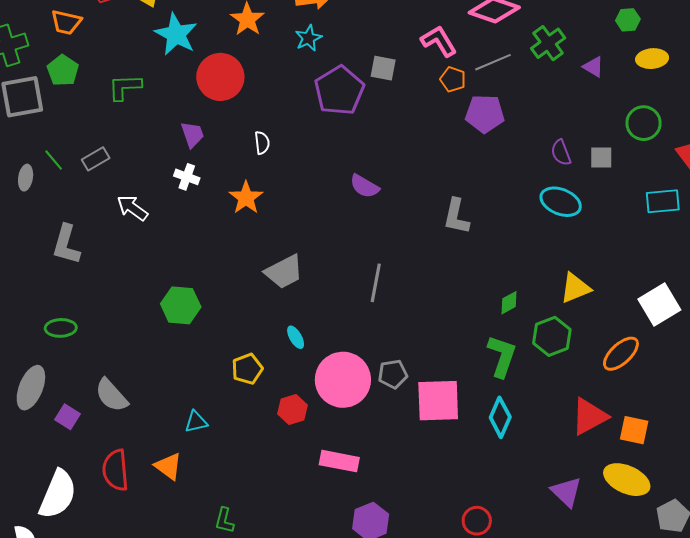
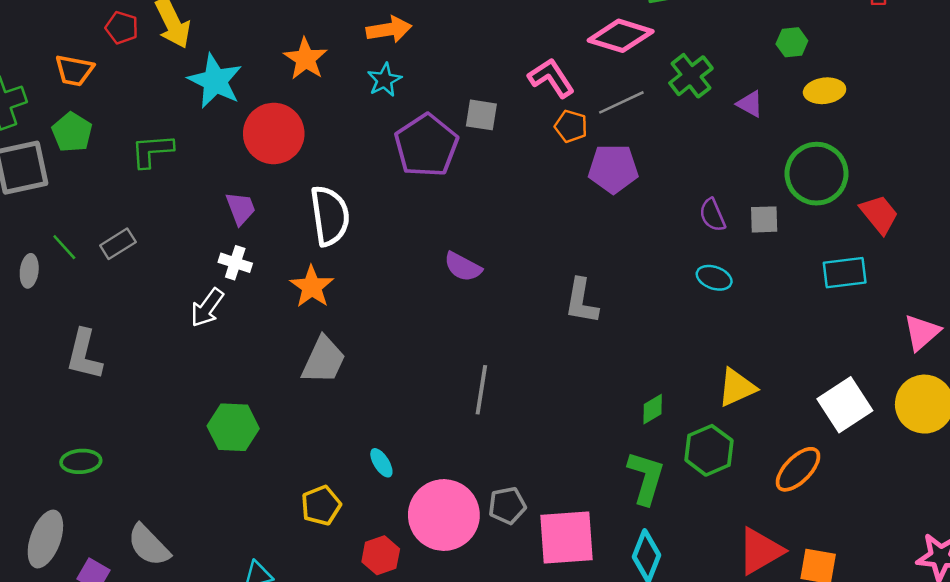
green circle: (644, 123) -> (817, 174), size x1.4
white semicircle: (262, 143) -> (330, 216), size x2.0
cyan ellipse: (561, 202) -> (714, 278), size x0.7
white arrow: (132, 208) -> (207, 308), moved, turned -88
gray trapezoid: (284, 272) -> (323, 360), moved, turned -36

